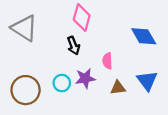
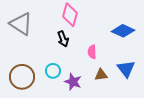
blue diamond: (144, 36) -> (123, 31), turned -35
purple star: (85, 78) -> (73, 82), moved, turned 30

